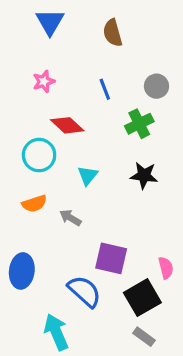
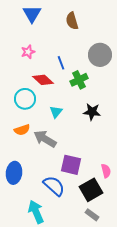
gray circle: (156, 86) -> (100, 55), size x1.5
blue line: (105, 89) -> (61, 63), moved
green cross: (139, 124) -> (79, 80), moved
gray arrow: (70, 218) -> (45, 139), size x1.6

